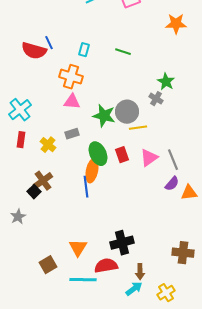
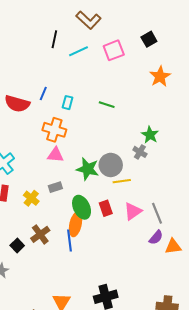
orange star: (176, 24) -> (160, 76), turned -30
blue line: (49, 43) -> (43, 94), moved, turned 48
brown cross: (43, 181) -> (40, 234), moved

